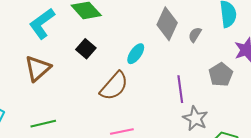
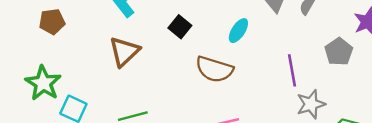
brown semicircle: (114, 86) -> (214, 69), turned 68
gray star: (195, 118) -> (311, 104), turned 30

